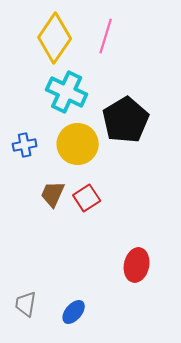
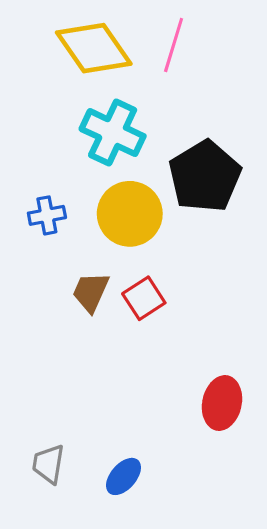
yellow diamond: (55, 38) -> (94, 48), turned -69

